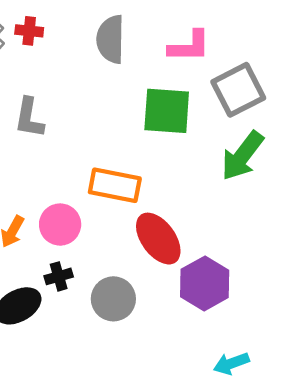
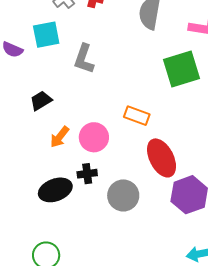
green square: (167, 111) -> (182, 69), turned -30
orange rectangle: (115, 185) -> (137, 116), size x0.7

